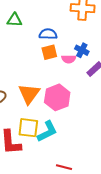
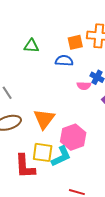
orange square: (49, 52) -> (75, 42), moved
pink hexagon: (57, 97) -> (73, 137), moved

